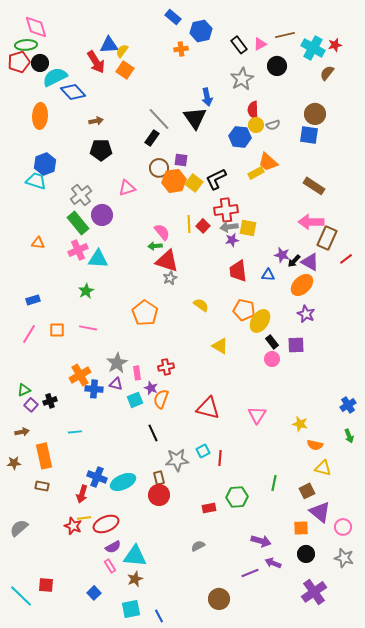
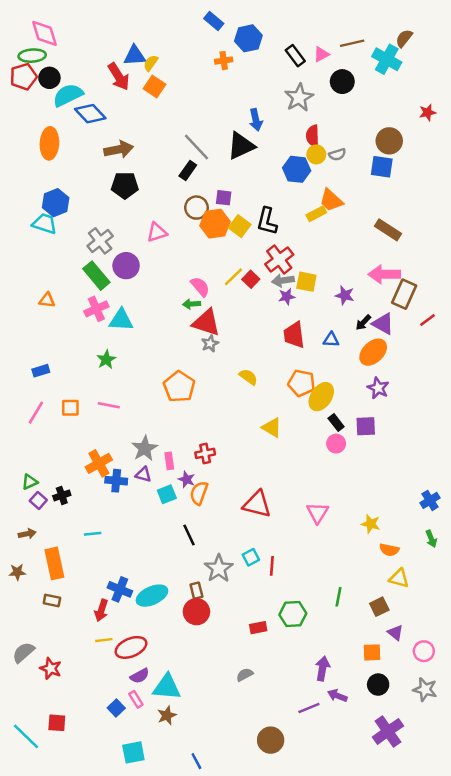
red star: (335, 45) -> (428, 112), moved
brown semicircle: (327, 73) -> (404, 38), moved
black triangle: (195, 118) -> (241, 146), turned 40
brown arrow: (96, 121) -> (119, 150), size x1.6
black L-shape: (216, 179) -> (267, 221), turned -50
red cross: (226, 210) -> (279, 259), turned -30
yellow line: (189, 224) -> (234, 277), turned 48
purple star: (282, 255) -> (345, 295), moved
gray star: (177, 460) -> (219, 568), turned -30
purple triangle: (320, 512) -> (395, 633), size x0.6
red star: (73, 526) -> (51, 668), moved
purple arrow: (261, 541) -> (322, 668), turned -96
blue square: (94, 593) -> (116, 708), moved
cyan square: (131, 609) -> (133, 752), moved

